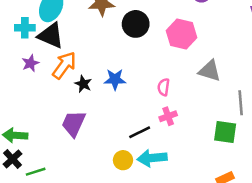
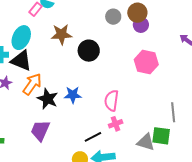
pink hexagon: (182, 34) -> (146, 62), moved
gray triangle: (210, 71) -> (146, 142), moved
black star: (83, 84) -> (48, 99), size x1.5
pink semicircle: (164, 87) -> (112, 101), size x1.5

